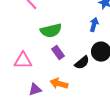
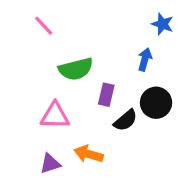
purple rectangle: (58, 53) -> (106, 95), moved, turned 48
pink triangle: (23, 61) -> (55, 116), moved

